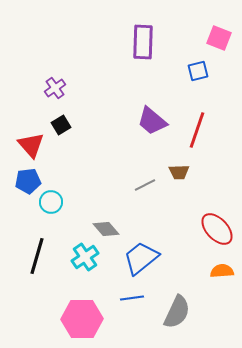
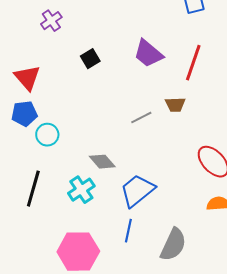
black square: (61, 125) -> (90, 59), moved
blue line: (132, 298) -> (128, 231), turned -70

